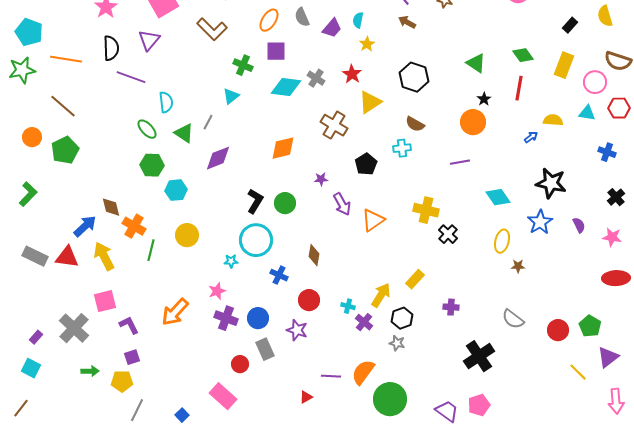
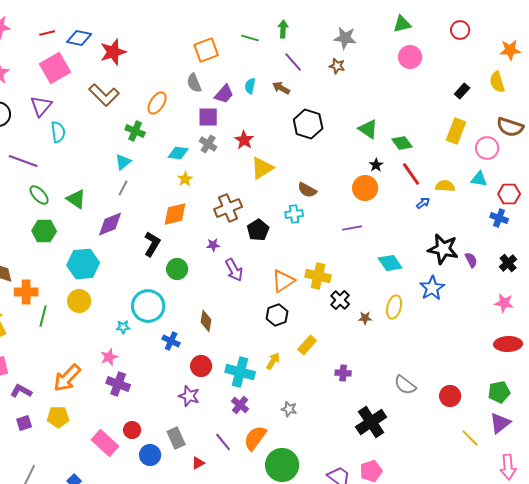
orange ellipse: (269, 20) -> (157, 103), moved
brown arrow: (407, 22) -> (281, 88), moved
yellow star: (367, 44) -> (185, 179), moved
purple square: (276, 51) -> (208, 117), moved
green diamond: (523, 55) -> (402, 143), moved
purple line: (131, 77) -> (23, 161), moved
black hexagon: (414, 77) -> (308, 124), moved
cyan diamond: (286, 87) -> (178, 153), size x0.7
red line: (519, 88) -> (411, 174), moved, turned -45
cyan semicircle: (166, 102) -> (58, 132), moved
red hexagon: (619, 108) -> (509, 194), moved
gray line: (208, 122) -> (123, 188), moved
brown cross: (334, 125) -> (228, 208), moved, turned 36
cyan hexagon: (176, 190) -> (83, 264), moved, size x1.4
black L-shape: (255, 201) -> (152, 244), moved
orange triangle: (373, 220) -> (283, 281), moved
purple semicircle: (579, 225) -> (471, 260), moved
orange cross: (134, 226) -> (26, 292), turned -30
brown star: (518, 266) -> (365, 318), moved
yellow arrow: (381, 295) -> (273, 361), size x0.7
cyan cross: (348, 306) -> (240, 372), size x2.0
blue circle: (258, 318) -> (150, 455), moved
black hexagon: (402, 318) -> (277, 315), moved
purple cross: (364, 322) -> (240, 405), moved
purple L-shape: (129, 325) -> (21, 391), turned -35
green pentagon: (590, 326) -> (499, 392), moved, turned 30
gray rectangle: (265, 349) -> (176, 438), moved
purple line: (331, 376) -> (223, 442), turned 48
yellow pentagon: (122, 381) -> (58, 417), moved
pink rectangle: (223, 396) -> (105, 443), moved

